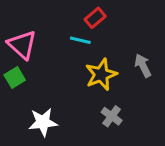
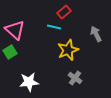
gray arrow: (143, 66) -> (96, 34), moved

